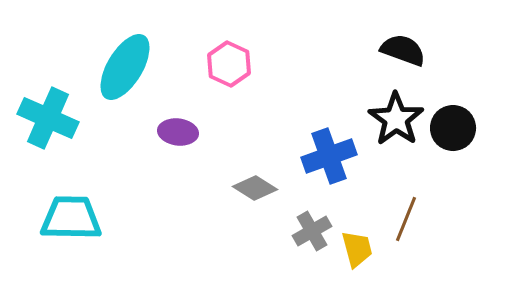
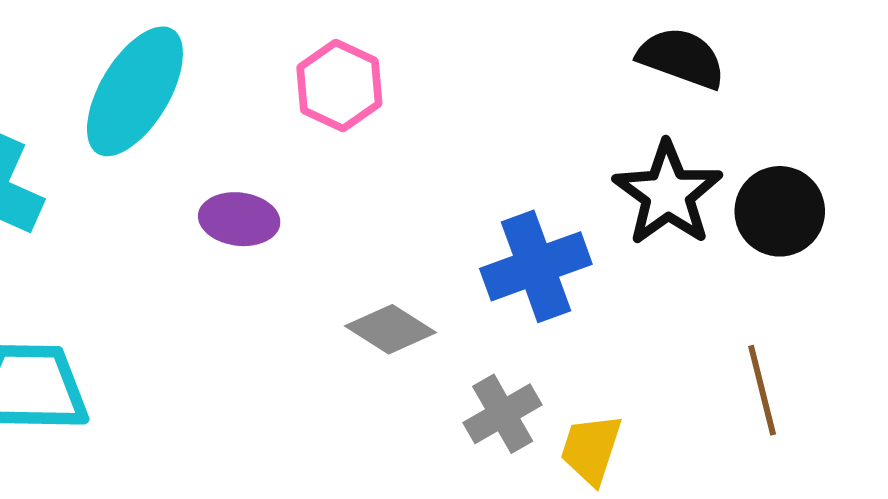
brown line: (406, 219) -> (762, 390), moved, turned -36
yellow trapezoid: (357, 249) -> (591, 449), turned -147

